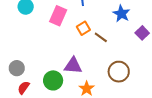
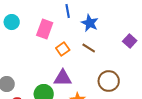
blue star: (121, 14) -> (90, 23), moved
orange square: (83, 28) -> (63, 49), moved

